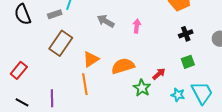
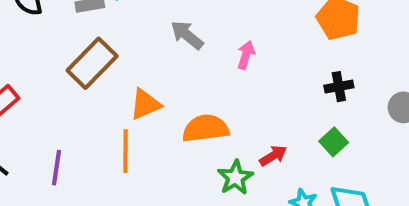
green square: (188, 62) -> (334, 142), turned -32

